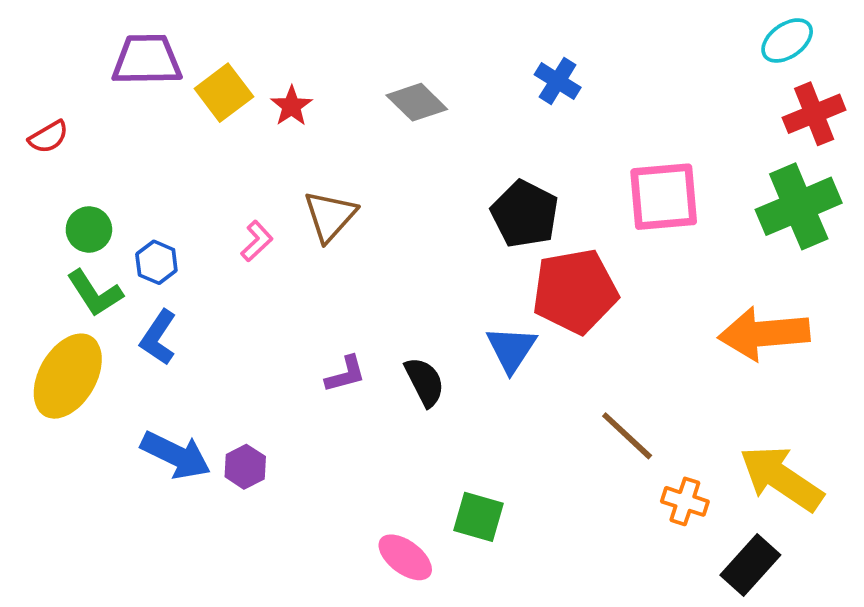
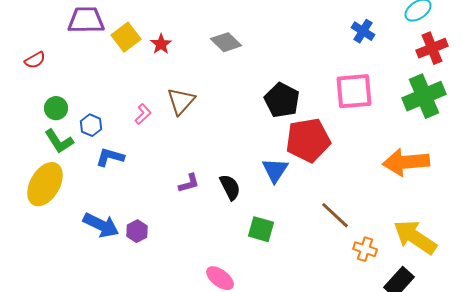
blue cross: (558, 81) -> (363, 31), moved
blue L-shape: (158, 337) -> (110, 157), moved, turned 72
green square: (479, 517) -> (261, 229), moved

